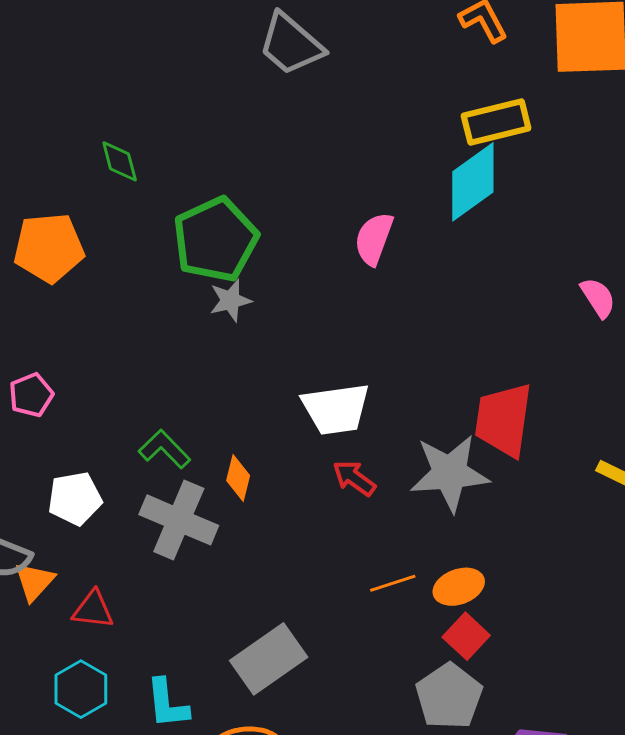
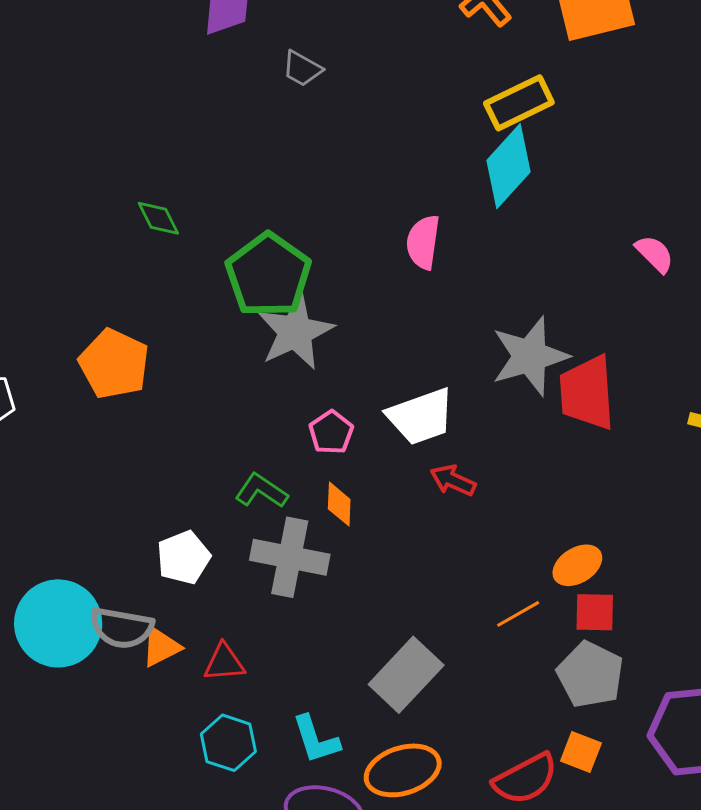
gray trapezoid: (291, 44) -> (302, 69), size x0.6
orange pentagon: (49, 248) -> (114, 364), moved, turned -30
gray star: (230, 300) -> (295, 332), size x1.8
pink pentagon: (31, 395) -> (331, 432), moved
gray star: (450, 473) -> (530, 356), moved
orange triangle: (34, 581) -> (161, 647), turned 33
orange line: (393, 583) -> (518, 614), moved
red square: (466, 636) -> (595, 612), turned -30

